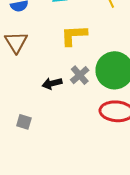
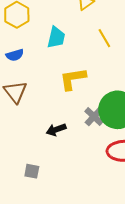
gray cross: (80, 75) -> (94, 117), moved

